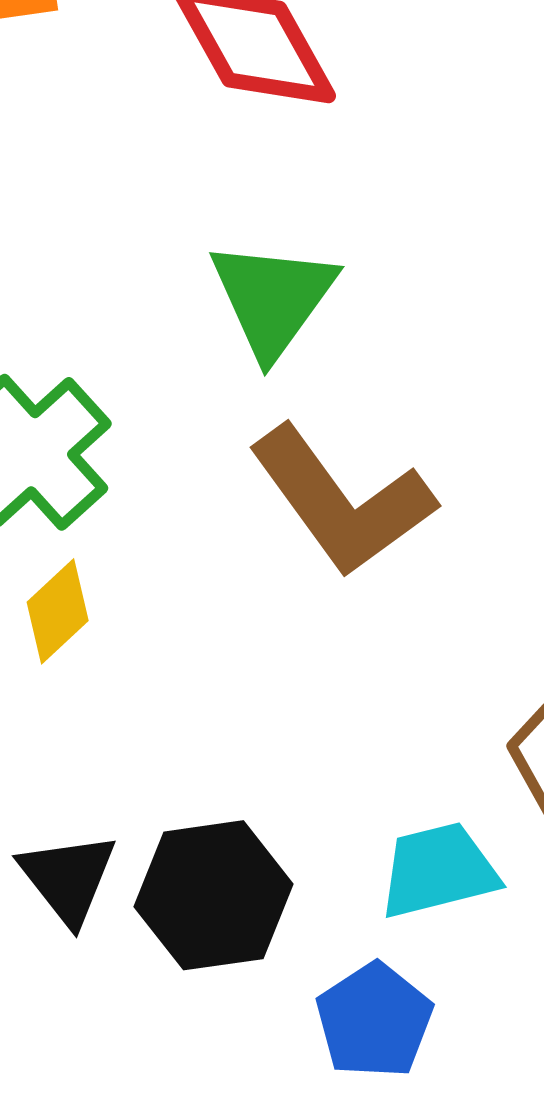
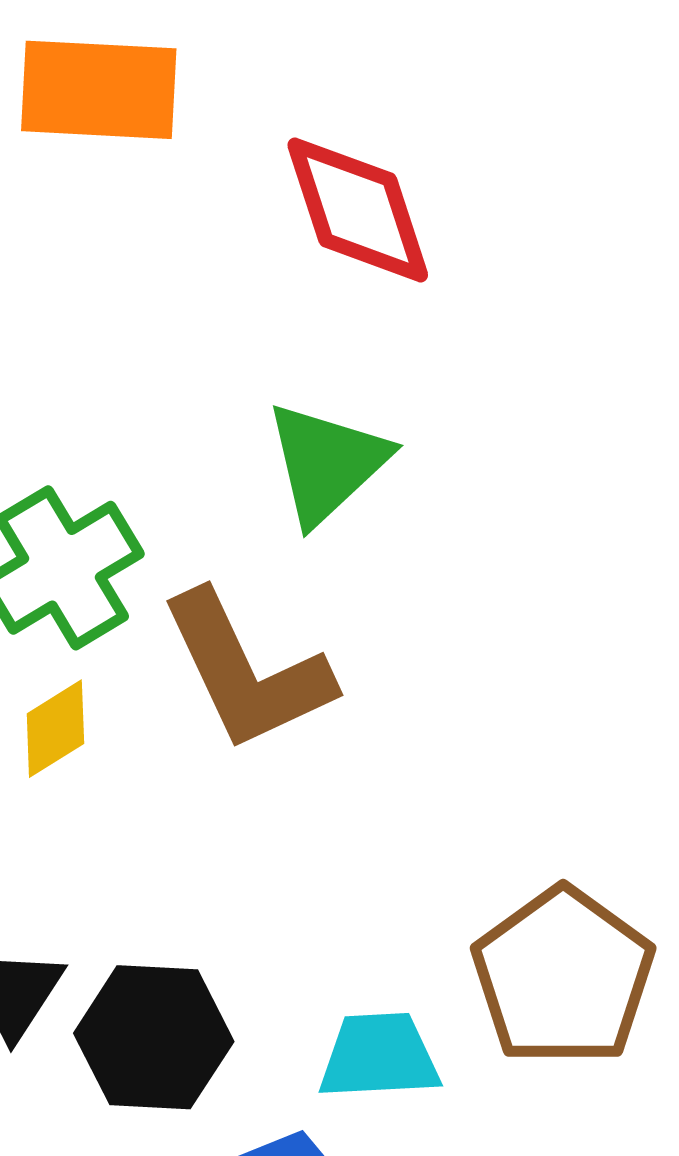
brown L-shape: (342, 501) -> (247, 671), moved

